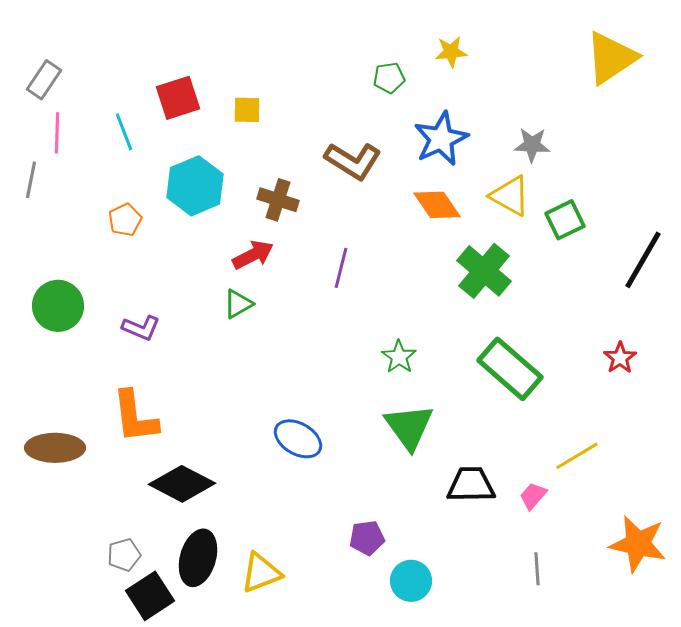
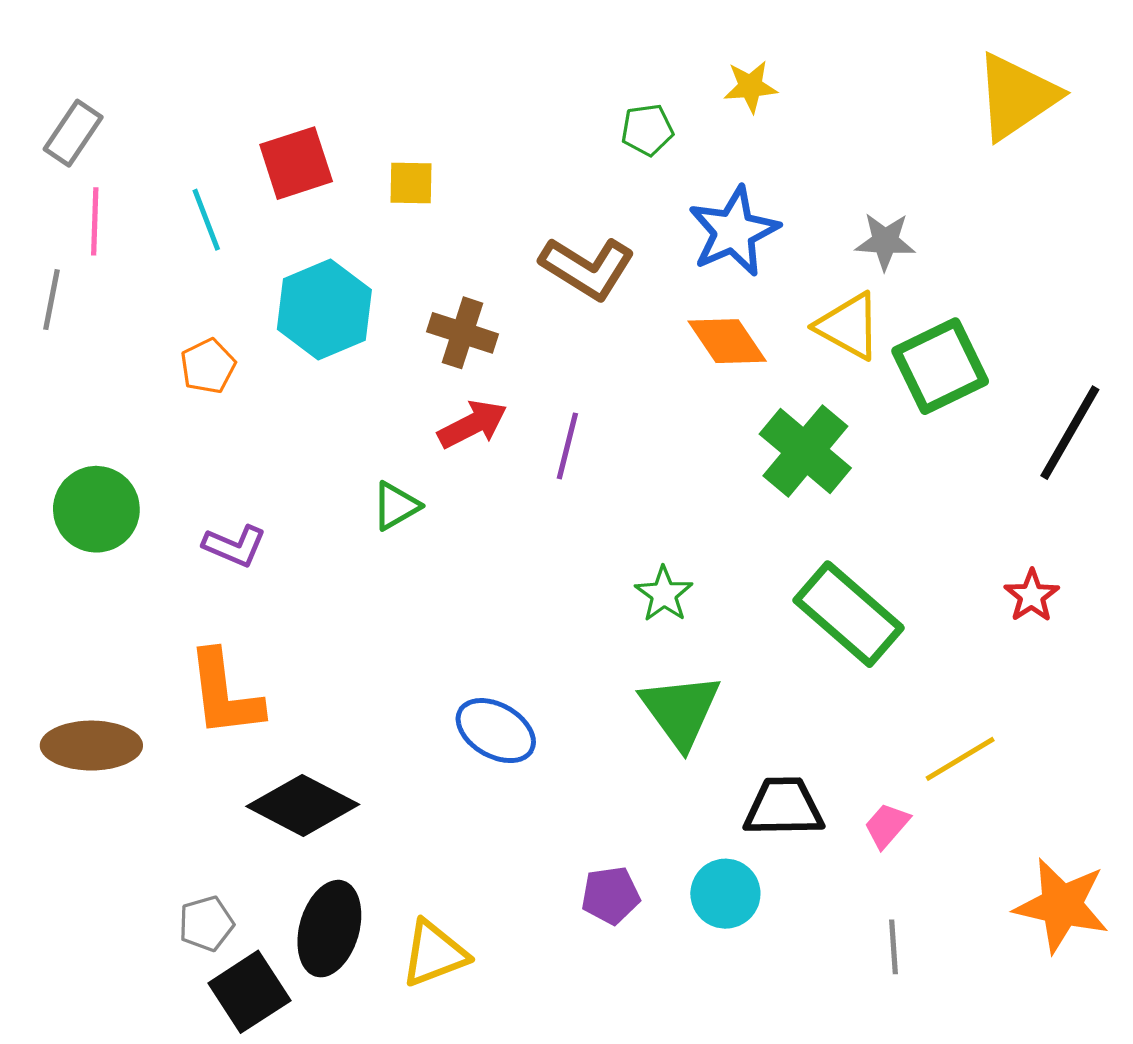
green square: (565, 220) -> (940, 366), size x1.4
red arrow: (253, 255) -> (472, 424), moved
cyan circle: (411, 581) -> (725, 894), moved

